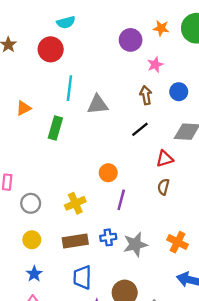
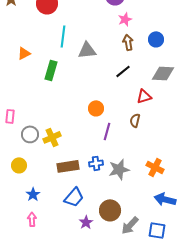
pink star: (155, 65) -> (125, 19), moved
brown semicircle: (163, 187) -> (135, 120), moved
yellow cross: (75, 203) -> (52, 137), moved
yellow circle: (32, 240) -> (19, 165), moved
blue trapezoid: (82, 277) -> (74, 197), turned -140

